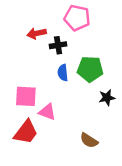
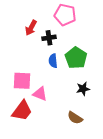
red arrow: (37, 33) -> (31, 28), turned -49
green pentagon: (90, 69) -> (76, 58), turned 30
black star: (107, 98) -> (83, 89), moved

